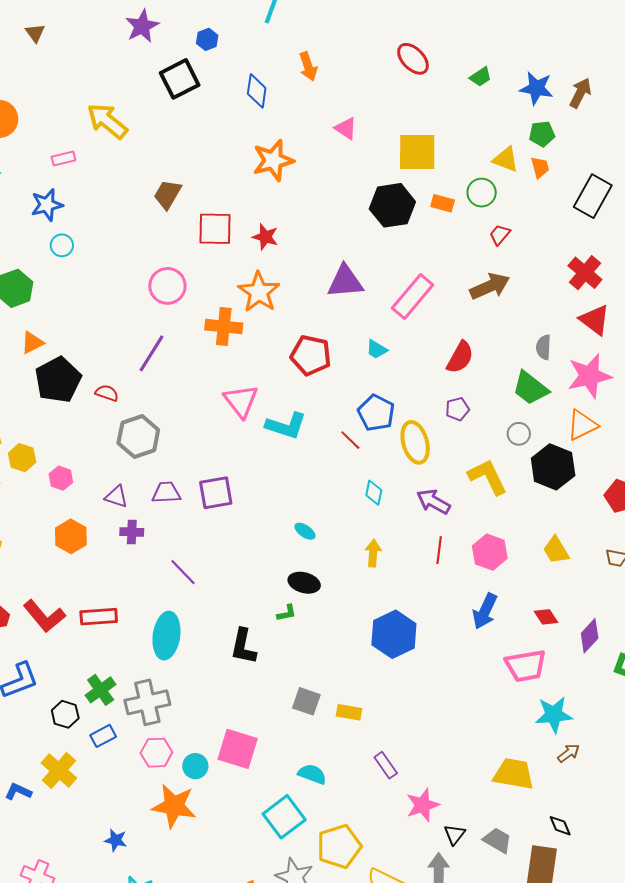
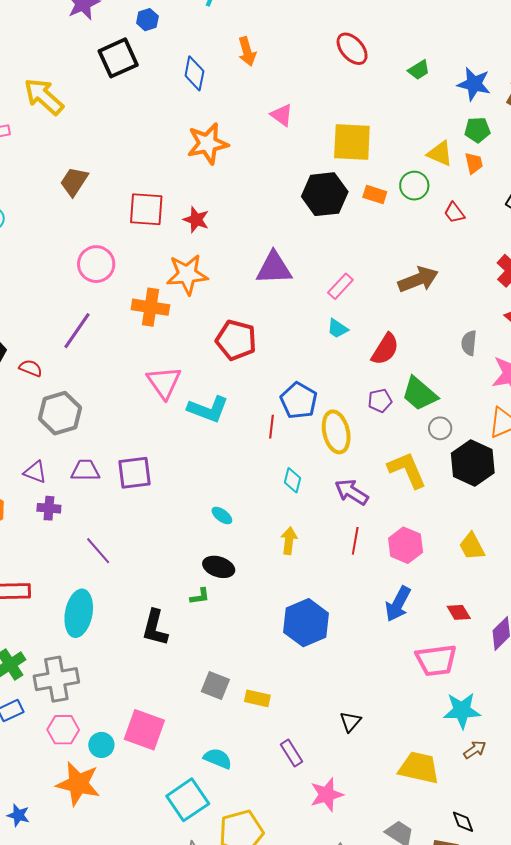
brown trapezoid: (167, 194) -> (74, 181), moved
red trapezoid: (500, 235) -> (454, 213), moved, turned -80
orange star: (259, 292) -> (187, 274), turned 30
pink rectangle: (413, 297) -> (340, 286), size x0.6
cyan trapezoid: (377, 349) -> (338, 329), moved
green trapezoid: (530, 388) -> (420, 394), moved
red line: (350, 440) -> (272, 427), turned 50
black triangle: (454, 834) -> (350, 722), moved

